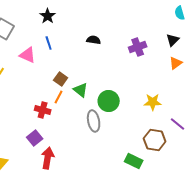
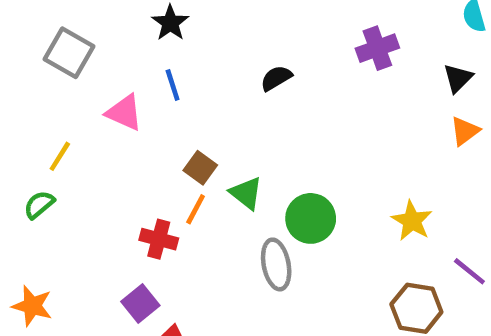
black semicircle: (94, 40) -> (276, 78), turned -40
purple cross: (138, 47) -> (377, 48), moved
yellow star: (153, 102) -> (412, 221), turned 30

